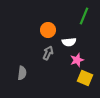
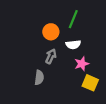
green line: (84, 16) -> (73, 19), moved
gray semicircle: (22, 73) -> (39, 78), moved

